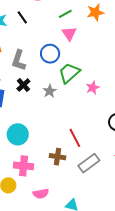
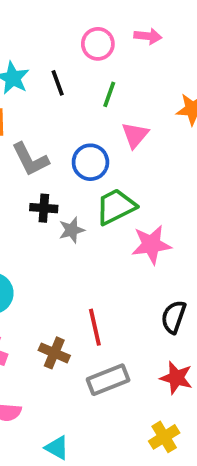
green line: (65, 14) -> (109, 94), moved, turned -56
gray L-shape: (19, 60) -> (30, 159), turned -60
black cross: (23, 85) -> (44, 208), moved, turned 32
pink star: (93, 88) -> (151, 245), size x1.5

